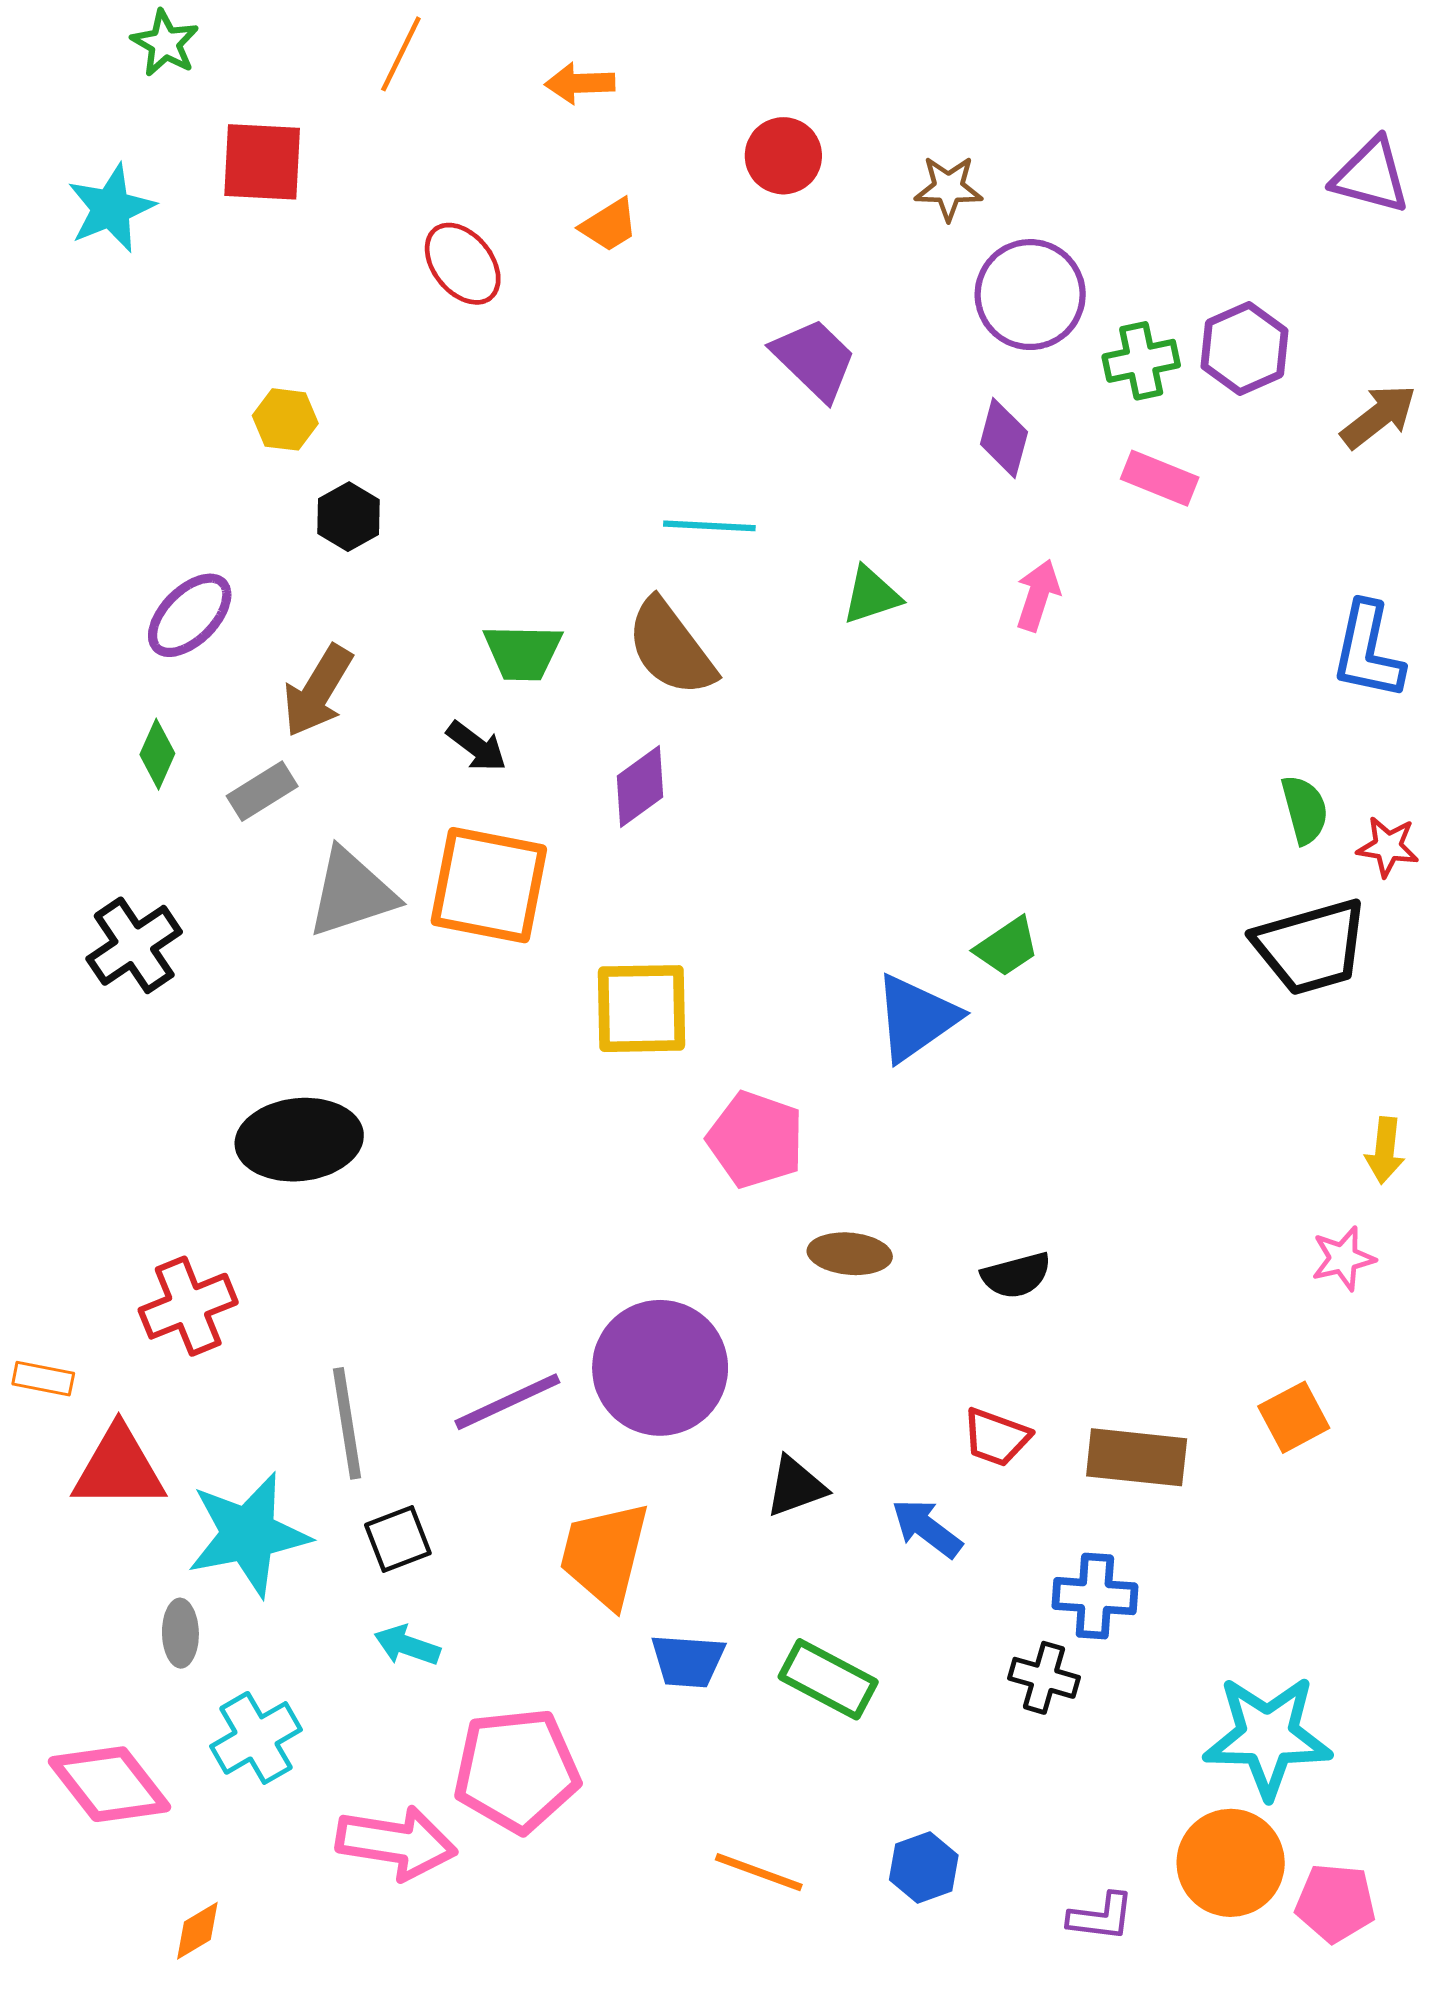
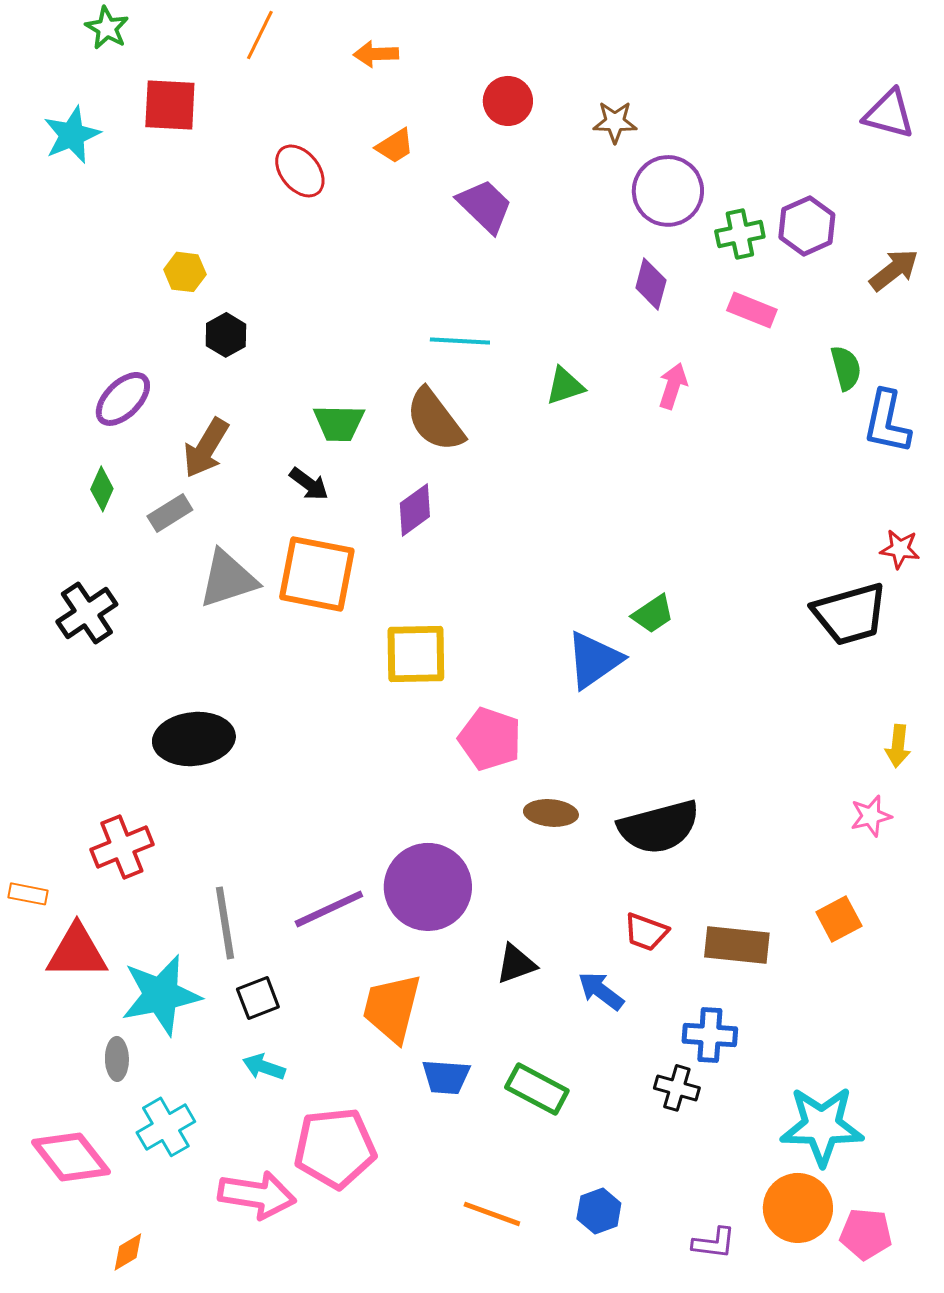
purple trapezoid: (814, 359) -> (485, 206), moved
green semicircle: (1305, 810) -> (846, 368), moved
black semicircle: (1016, 1275) -> (659, 827), size x1.8

